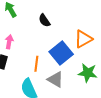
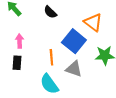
orange triangle: (83, 39) -> (93, 22), turned -42

